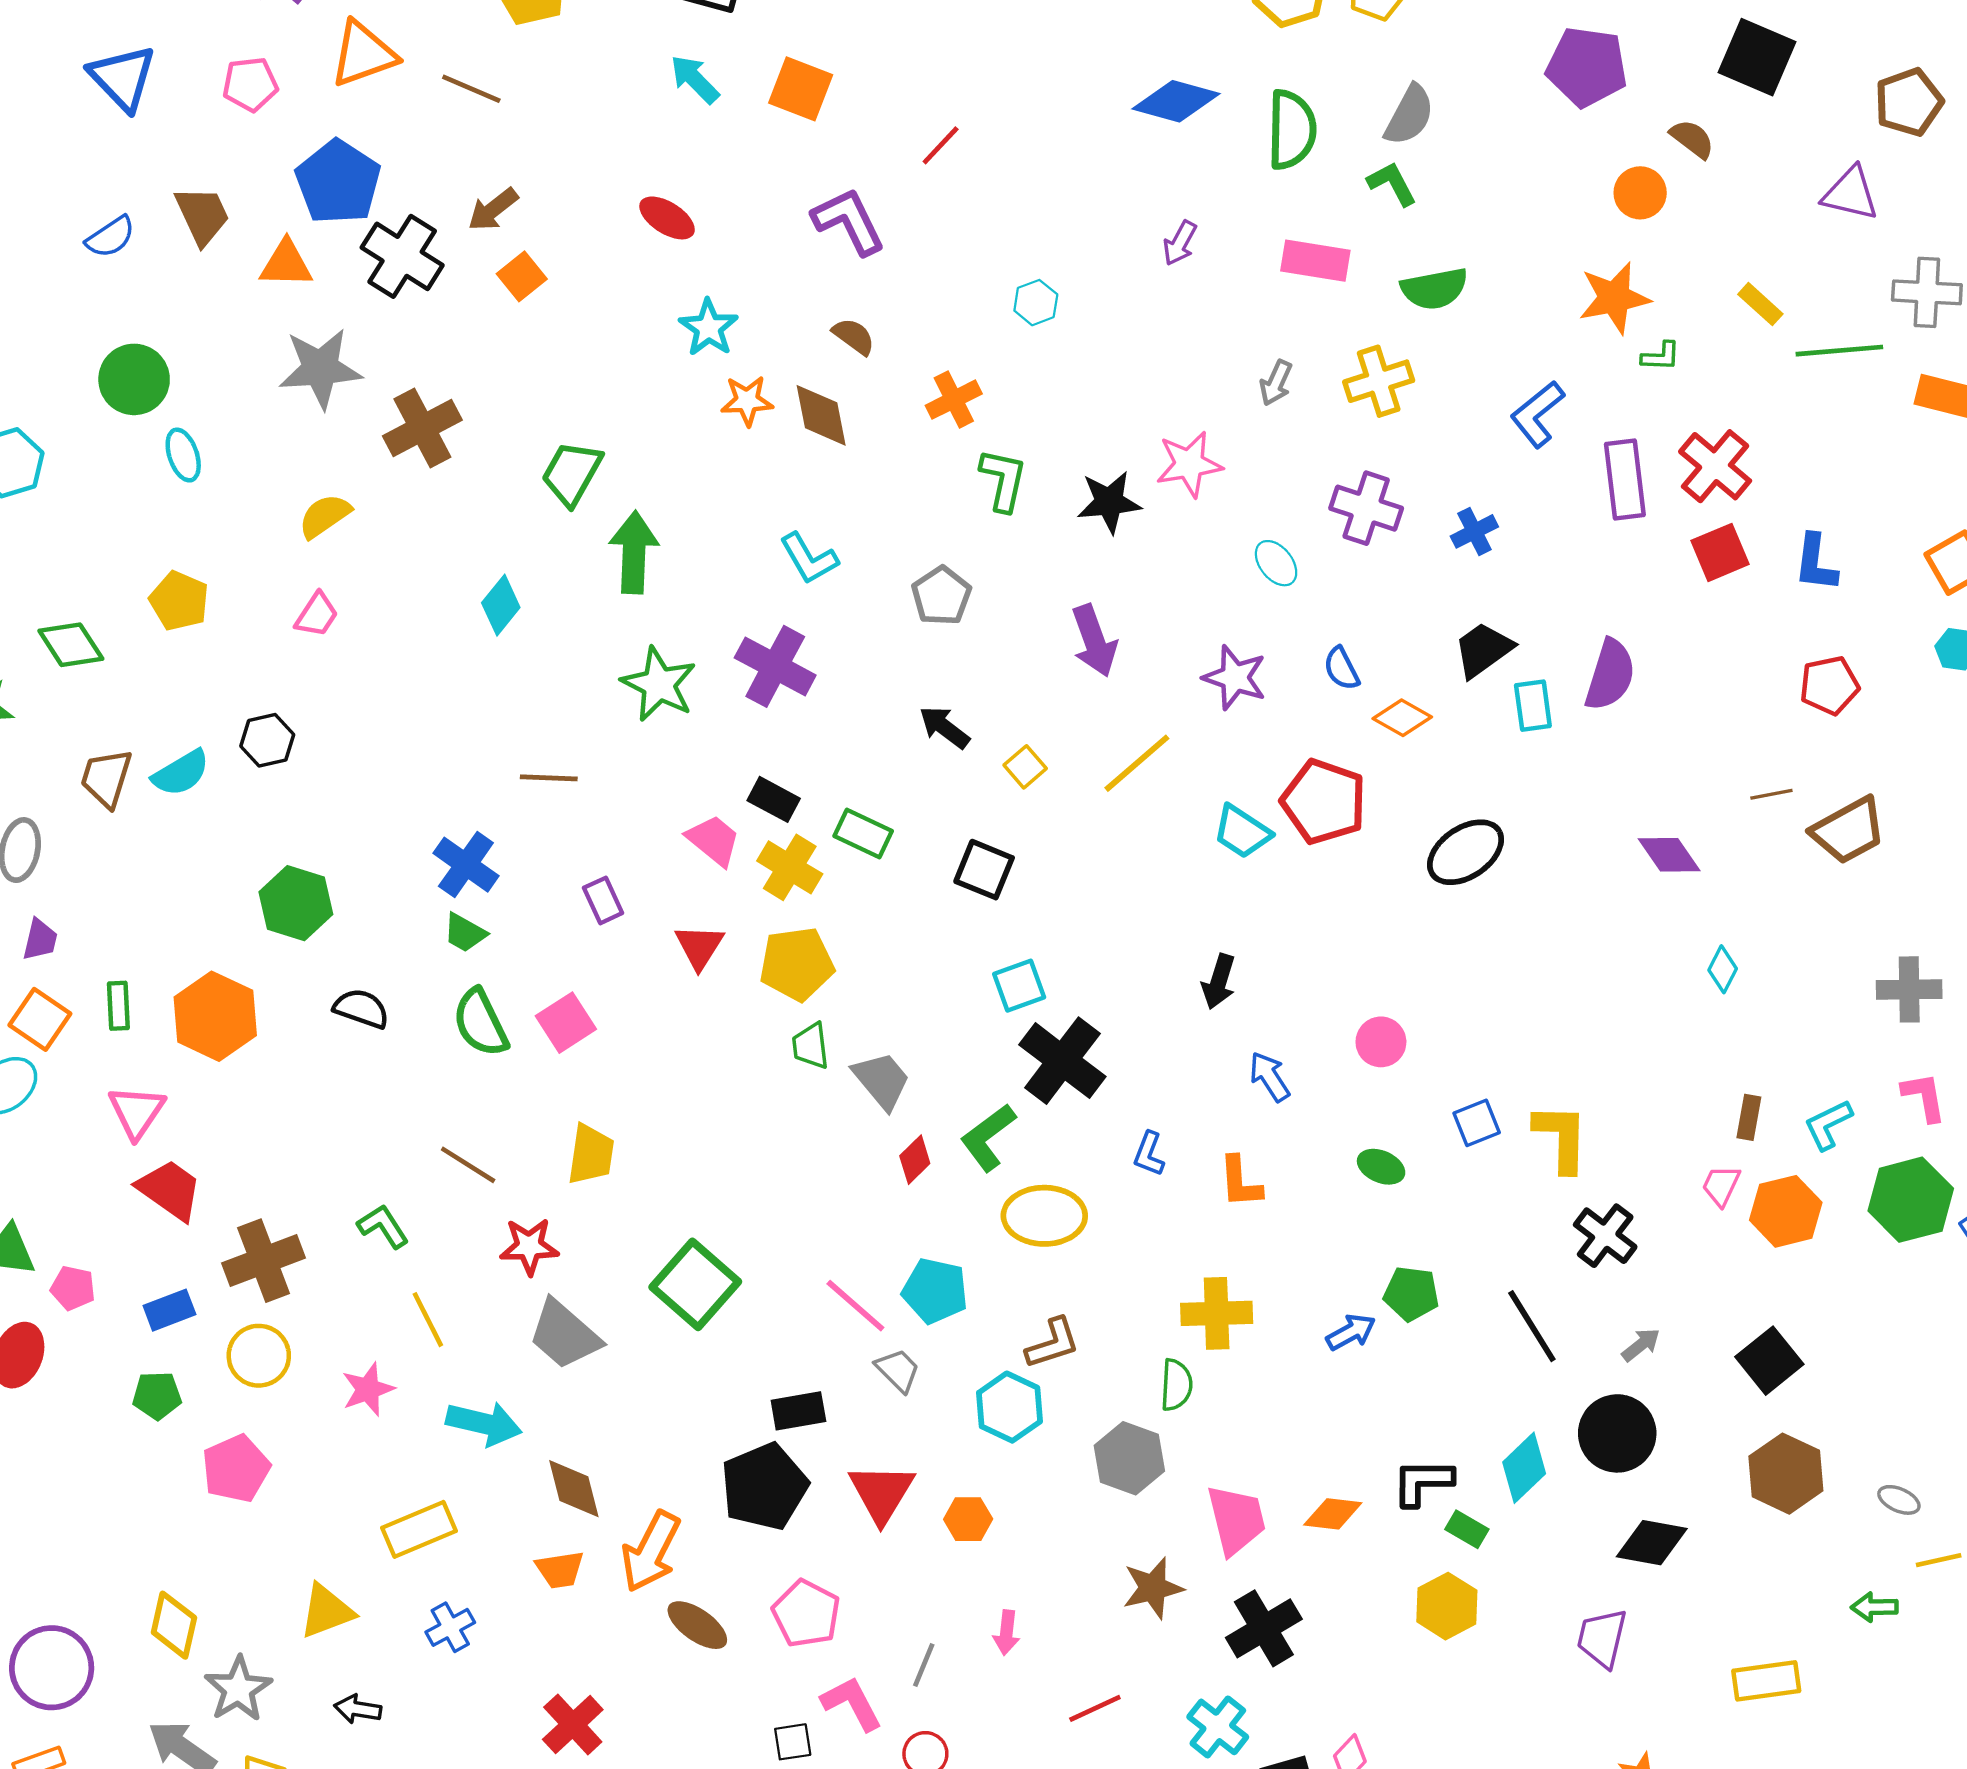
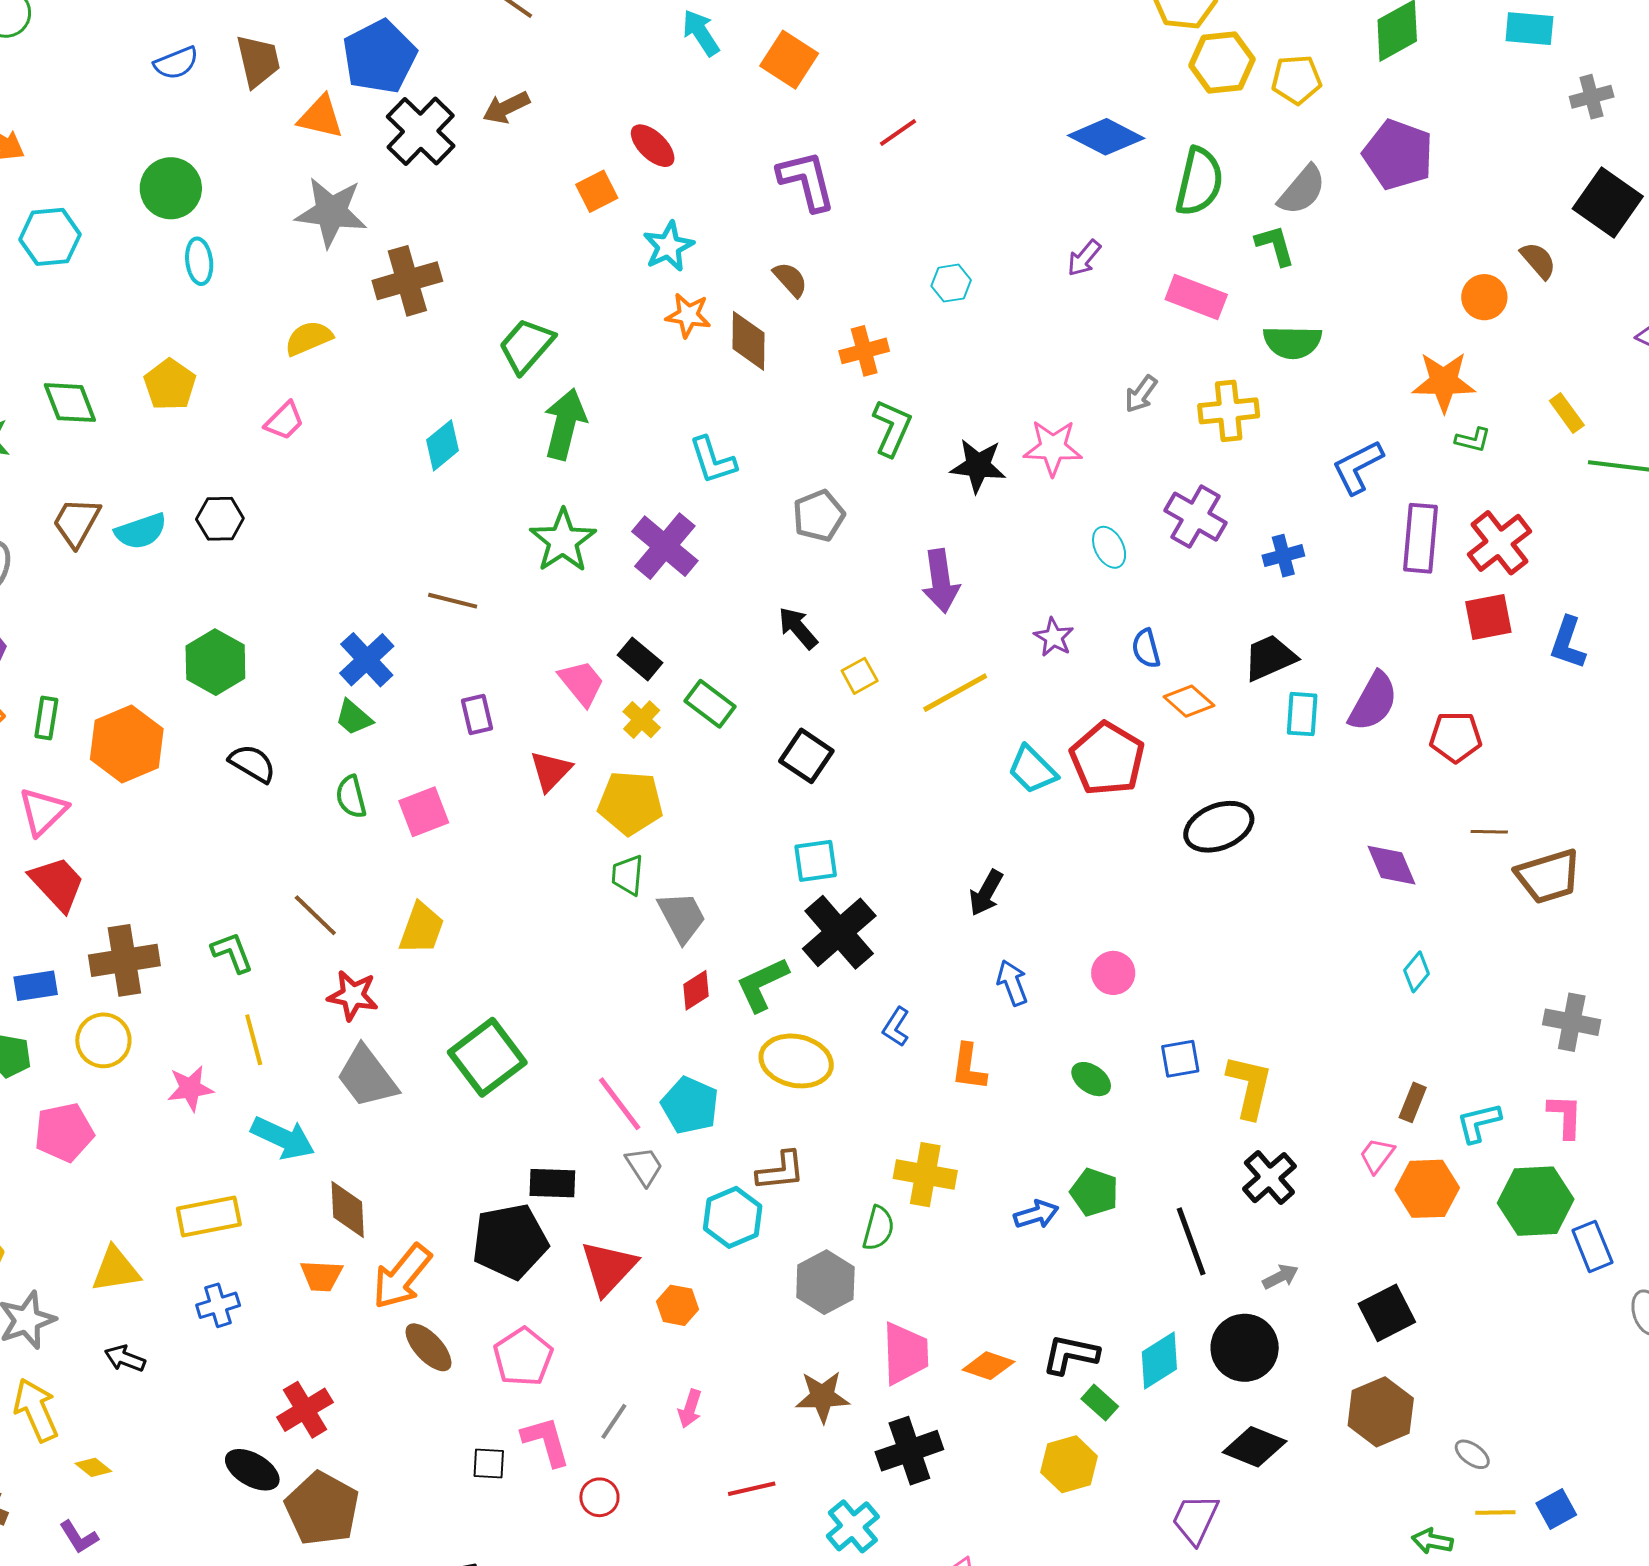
purple pentagon: (1587, 67) -> (1398, 155), moved
orange square: (522, 276) -> (597, 191), moved
purple star: (1235, 678) -> (1054, 637), size x0.7
red pentagon: (1829, 685) -> (1456, 737), moved
yellow cross: (790, 867) -> (642, 720), size x0.7
green semicircle: (480, 1023) -> (351, 797), size x0.7

